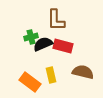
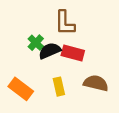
green cross: (31, 37) -> (36, 43), turned -32
orange rectangle: (30, 82) -> (21, 89), moved

